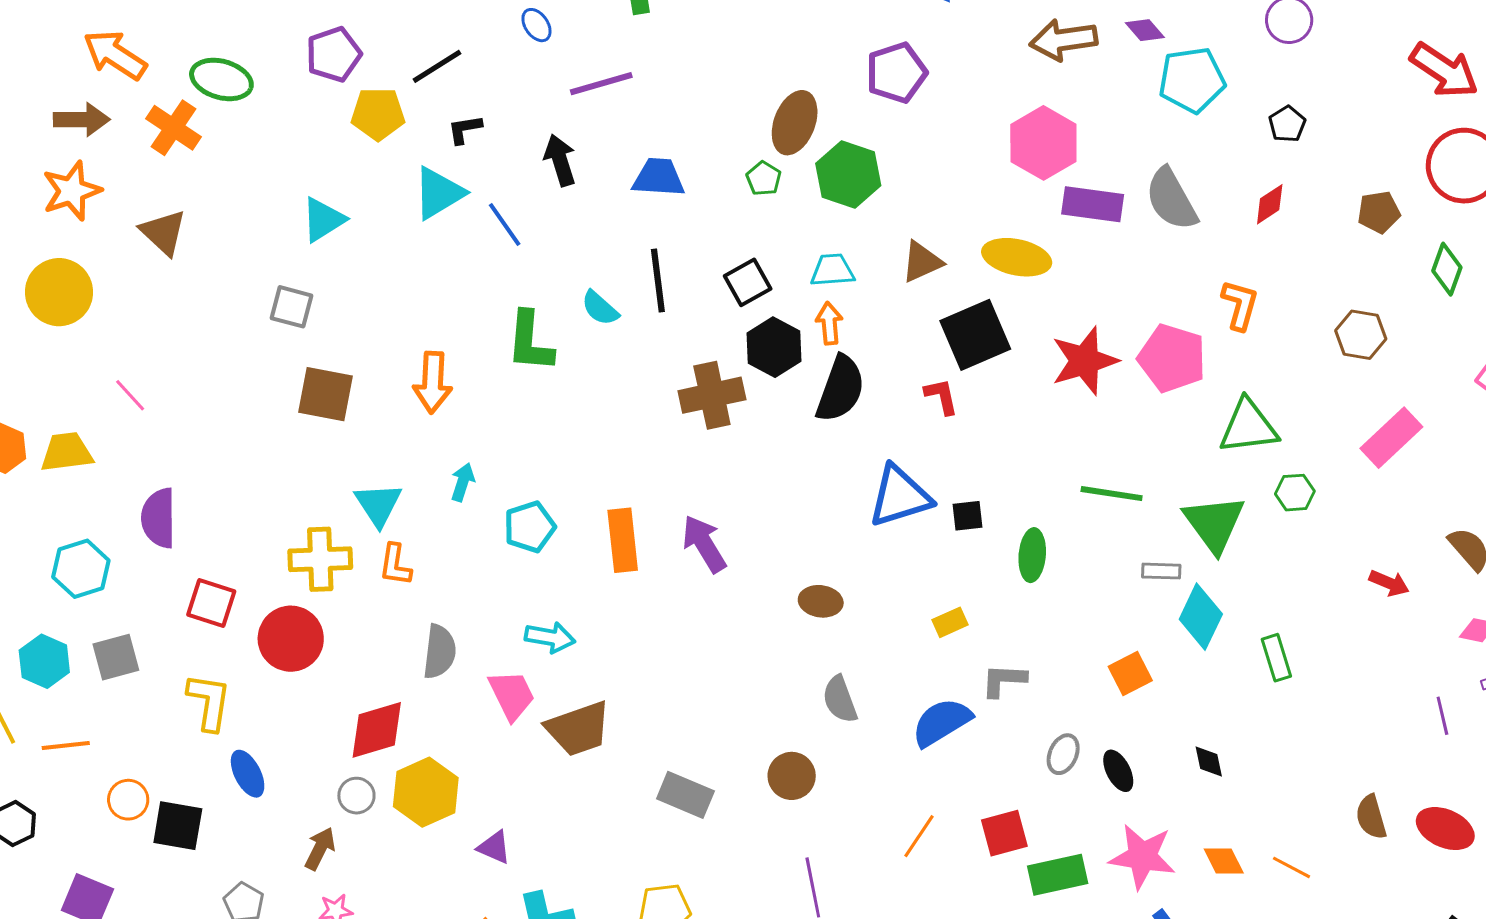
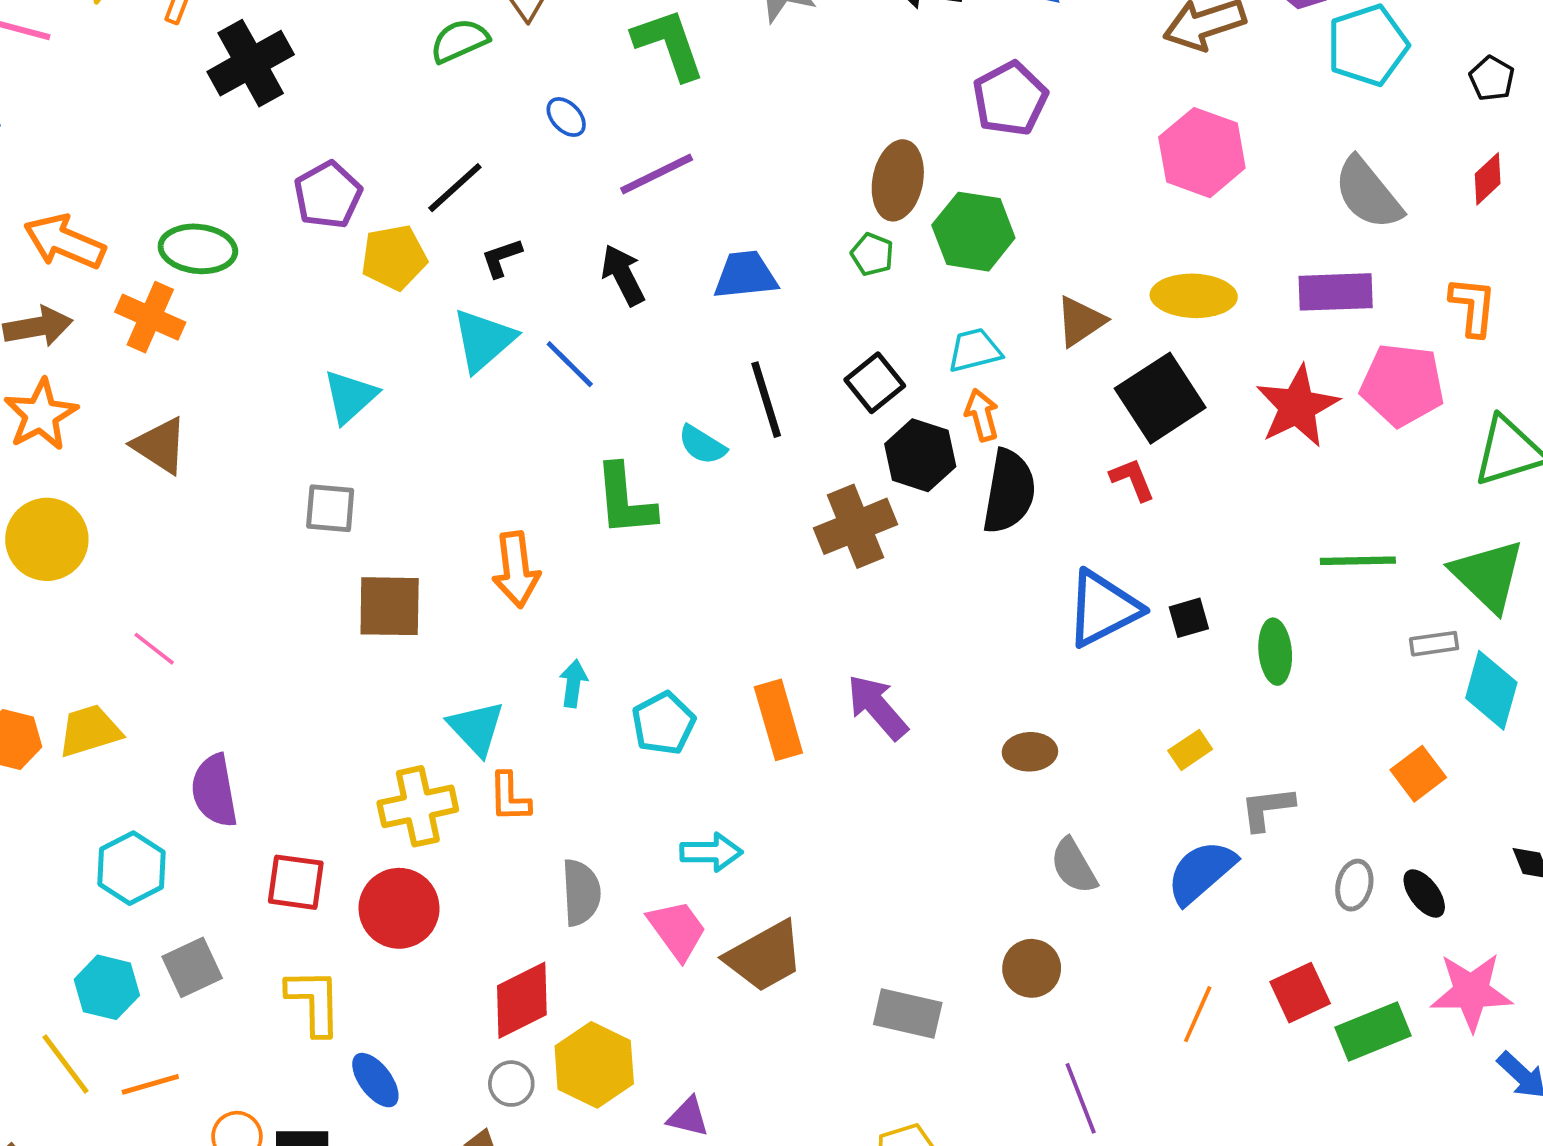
purple rectangle: (1093, 204) -> (1336, 292), moved

